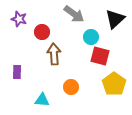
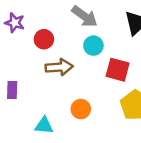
cyan circle: (91, 37) -> (93, 46), moved
brown arrow: (54, 54) -> (59, 67), turned 90

